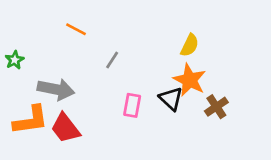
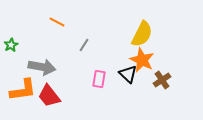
yellow semicircle: (190, 45) -> (142, 34), size x1.5

